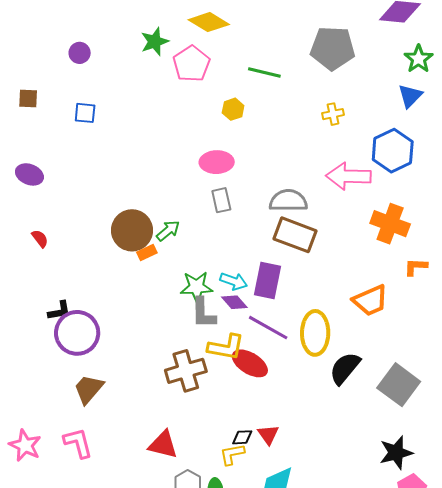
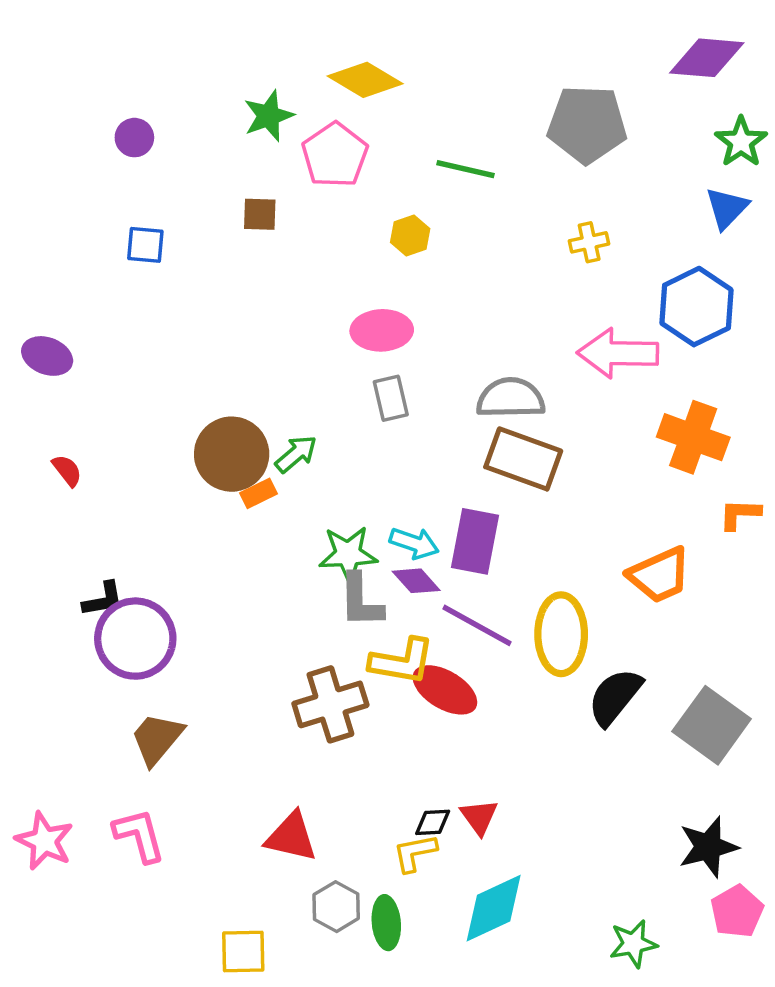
brown square: (28, 98) -> (260, 214), moved

